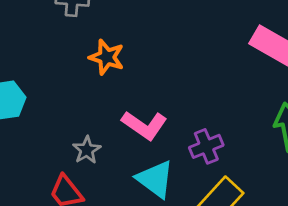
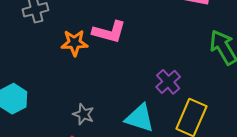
pink L-shape: (144, 125) -> (109, 32), moved

